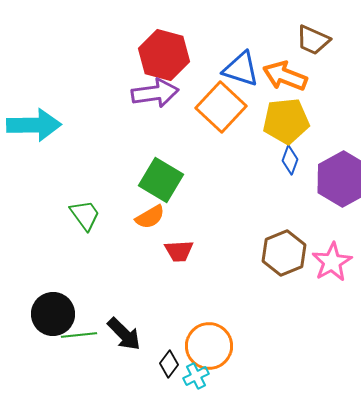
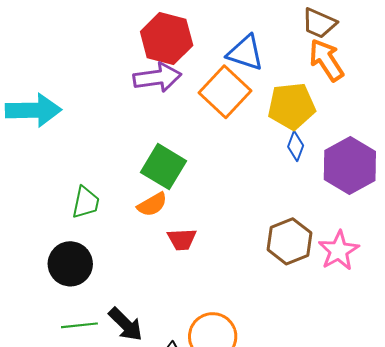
orange arrow: (285, 76) -> (326, 60), moved, turned 36
green trapezoid: (85, 215) -> (86, 202), turned 48
black circle: (53, 314) -> (70, 264), moved

